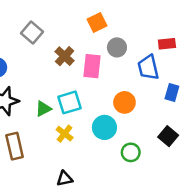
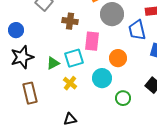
gray circle: (117, 47) -> (112, 14), size x1.5
brown cross: (65, 56) -> (70, 21), turned -35
pink rectangle: (92, 66) -> (92, 41), moved

